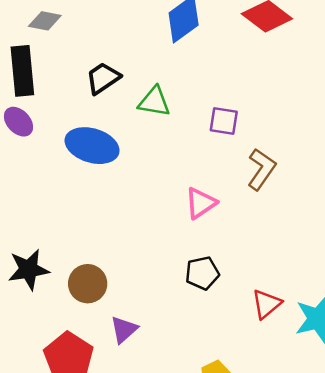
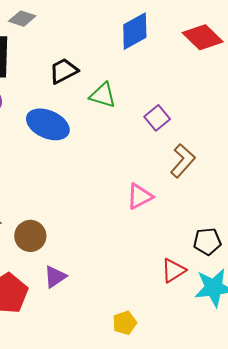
purple square: (224, 121) -> (157, 118), turned 35
pink triangle: (201, 203) -> (140, 196), moved
black pentagon: (202, 273) -> (207, 241), moved

